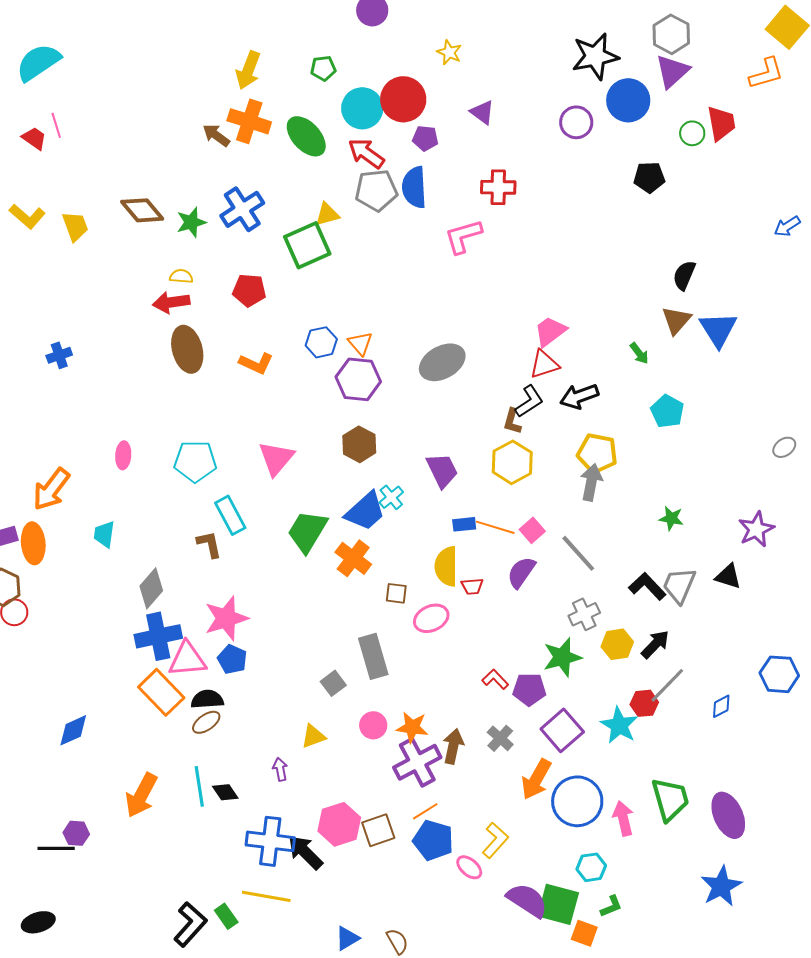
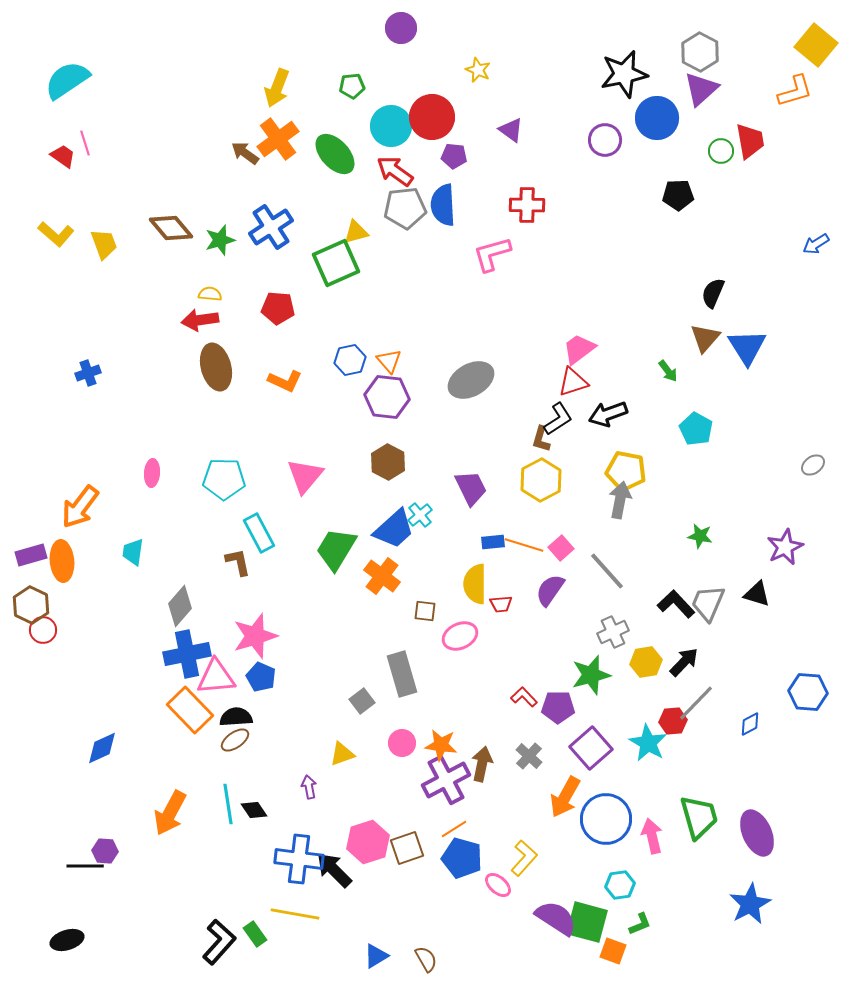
orange cross: (249, 121) -> (278, 139), turned 36

